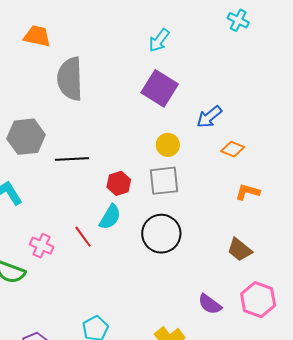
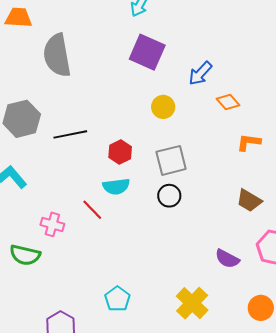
orange diamond: (233, 149) -> (228, 102), turned 35
gray square: (164, 181) -> (171, 160), moved
cyan semicircle: (110, 217) -> (116, 186), turned 60
black circle: (161, 234) -> (169, 196), size x0.6

